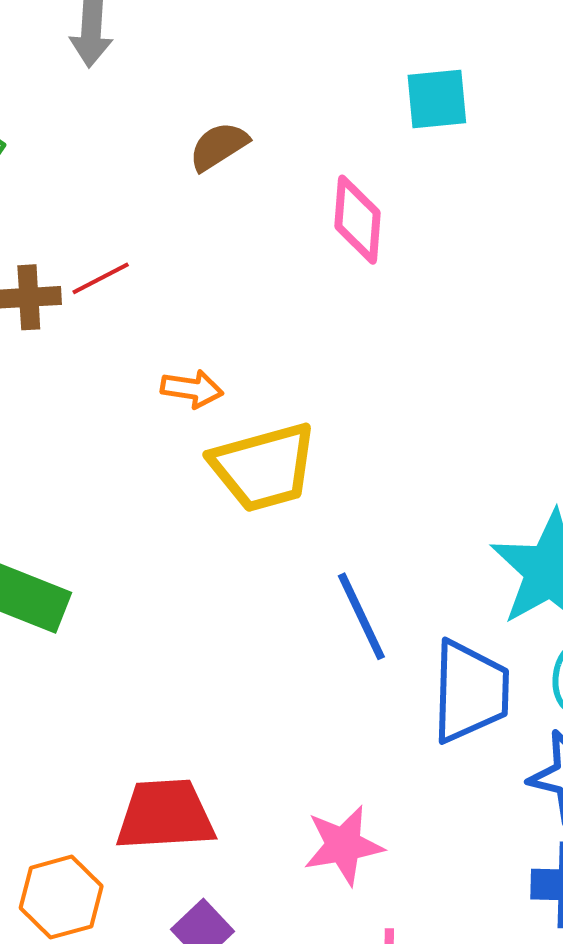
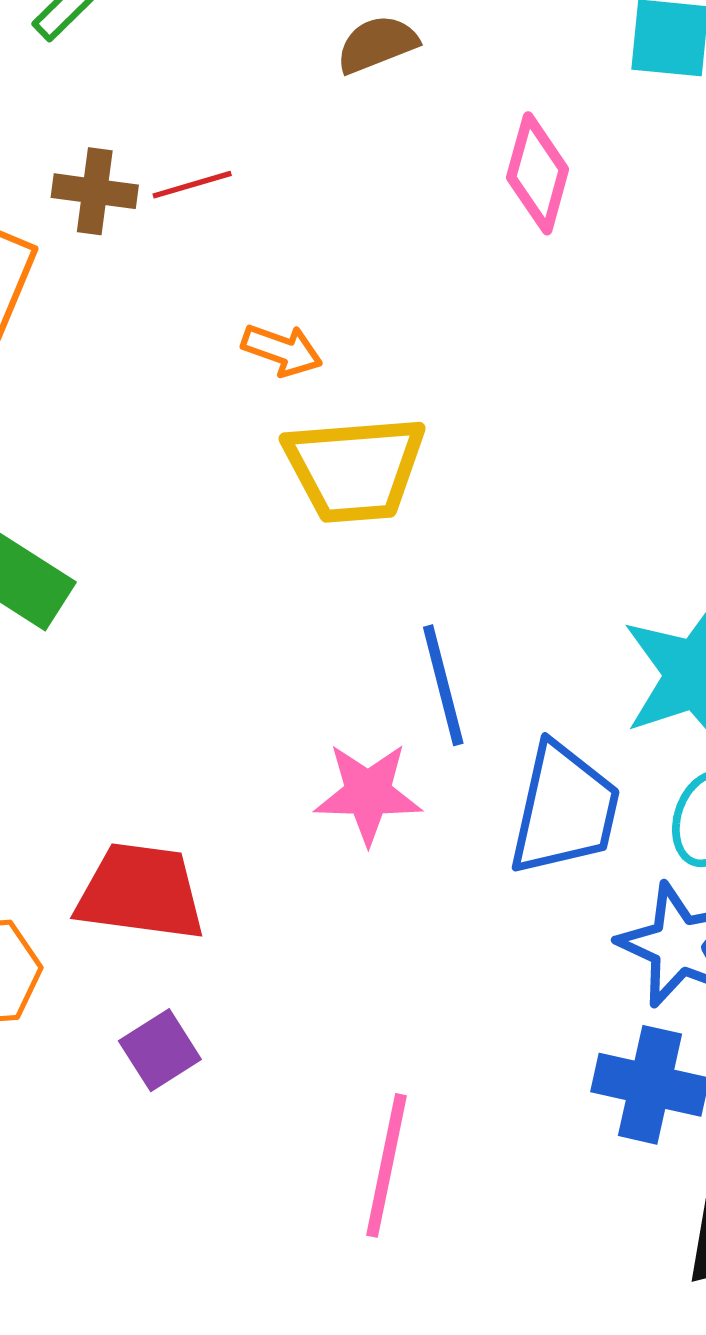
pink star: (343, 845) -> (368, 793), moved

